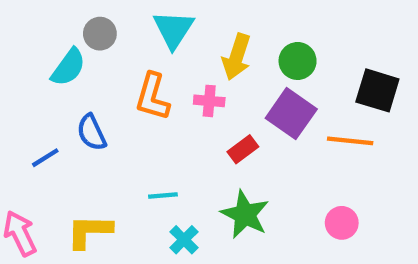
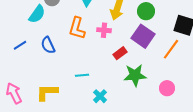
orange line: (350, 141) -> (171, 49), turned -60
blue line: (45, 158) -> (20, 45), moved
green star: (245, 214) -> (135, 75), moved, turned -30
cyan cross: (184, 240) -> (100, 96), moved

